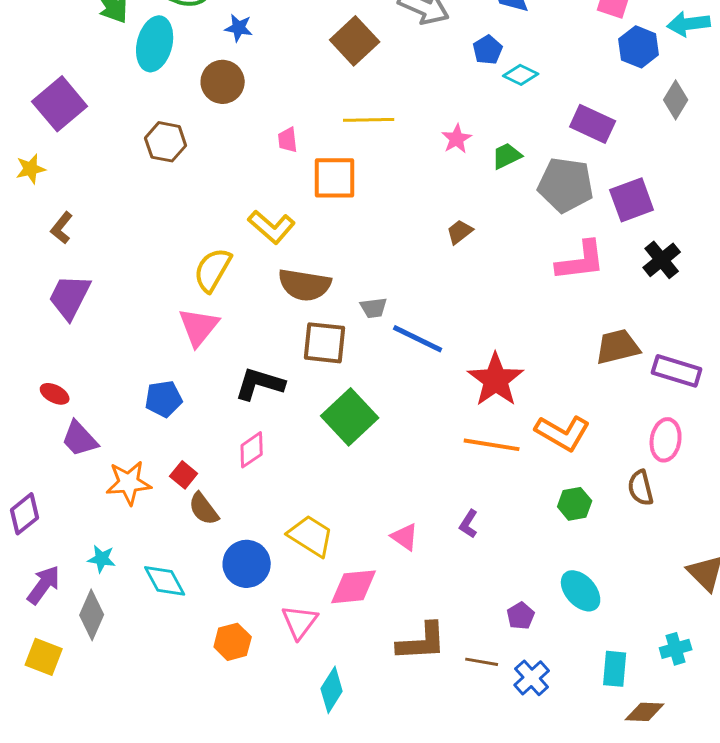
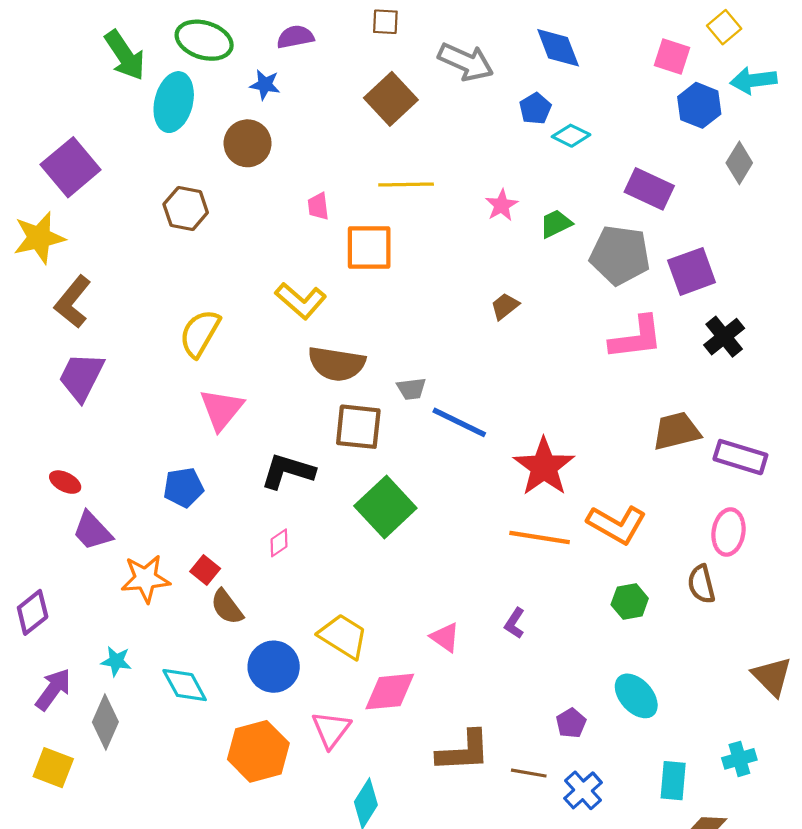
yellow star: (31, 169) -> (39, 238), size x1.6
brown L-shape: (62, 228) -> (73, 302), size x1.5
yellow semicircle: (213, 270) -> (200, 333), moved
pink diamond: (252, 450) -> (279, 543), size x0.7
orange hexagon: (233, 642) -> (258, 751), size x1.5

